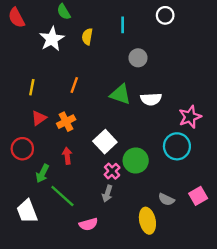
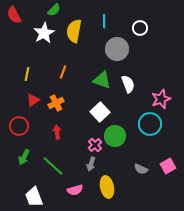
green semicircle: (64, 12) -> (54, 10), turned -104
white circle: (165, 15) -> (140, 28), moved
yellow semicircle: (87, 37) -> (74, 31), size x1.6
gray circle: (138, 58) -> (117, 49), size x1.5
white semicircle: (151, 99) -> (128, 84), turned -108
white square: (105, 142) -> (100, 112), moved
green arrow: (42, 173) -> (24, 157), moved
white trapezoid: (27, 211) -> (34, 197), moved
yellow ellipse: (147, 221) -> (107, 187), moved

